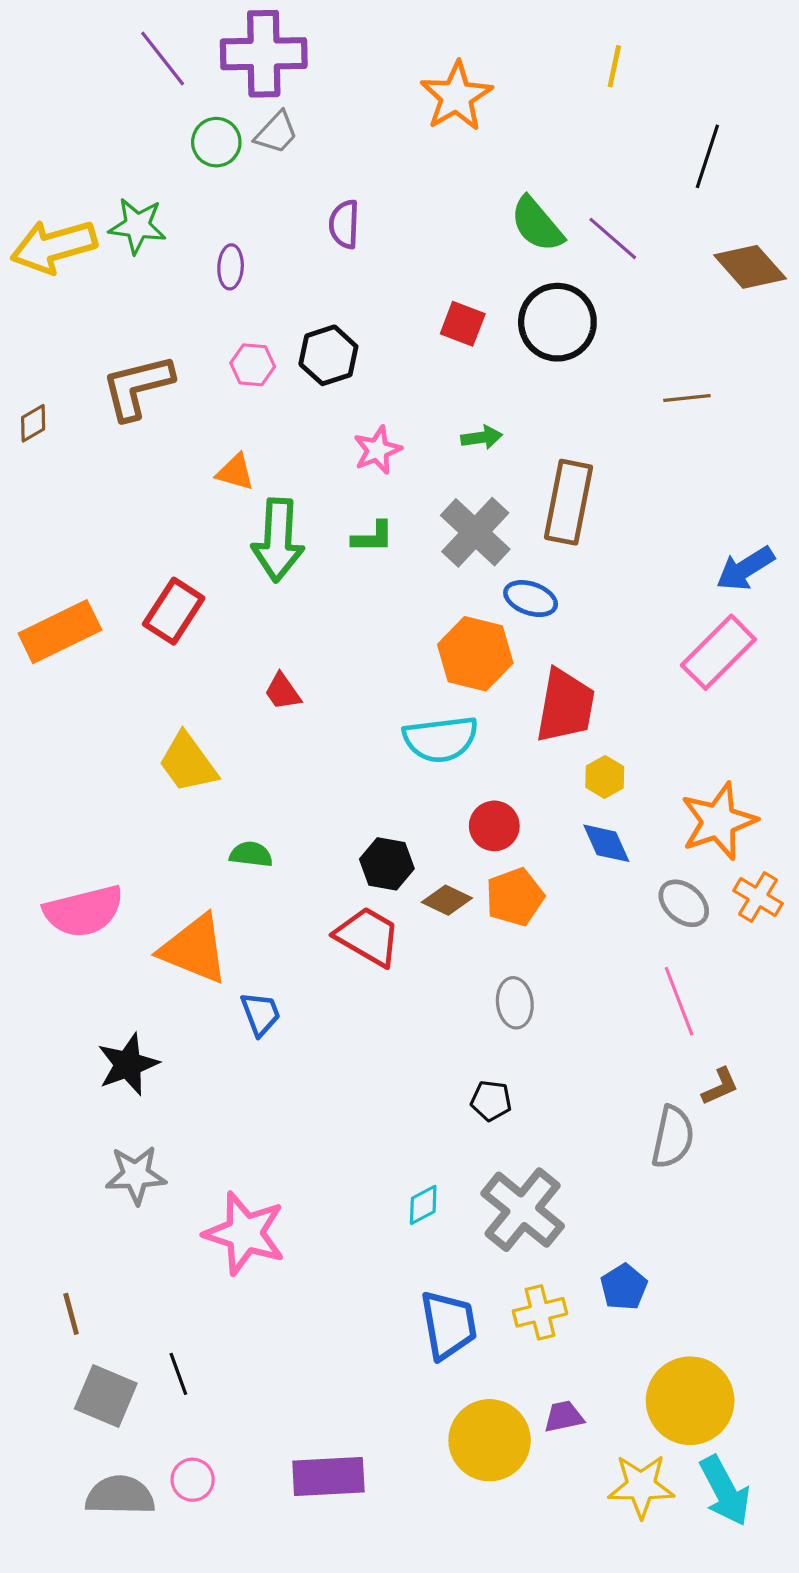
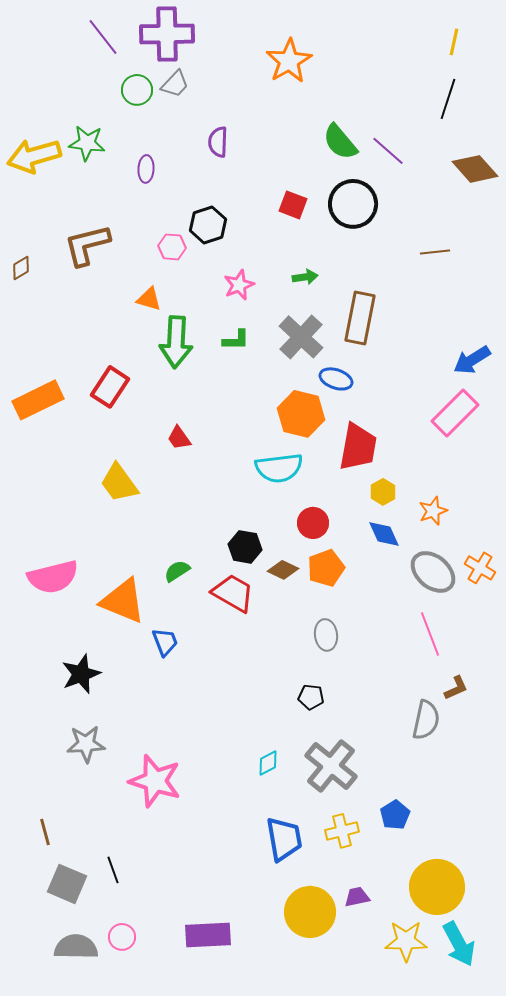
yellow line: (614, 66) -> (454, 42), moved
pink hexagon: (253, 365) -> (172, 247), moved
orange star: (718, 821) -> (433, 511), moved, size x0.6
green semicircle: (251, 854) -> (177, 571), moved, turned -40
gray ellipse: (684, 903) -> (433, 572), size x1.4

